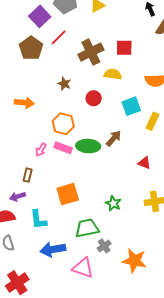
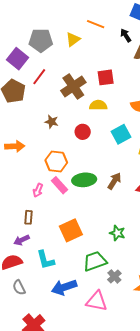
brown arrow: (114, 138) -> (114, 181), moved
pink rectangle: (63, 148) -> (60, 185), turned 36

